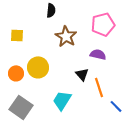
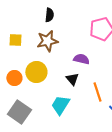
brown star: (66, 36) -> (47, 41), moved, turned 30
purple semicircle: (98, 54) -> (81, 59), moved
black triangle: (82, 74) -> (72, 79), moved

